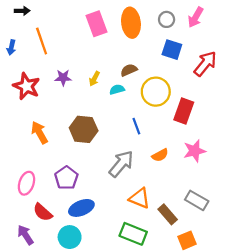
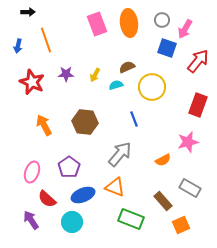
pink arrow: (196, 17) -> (185, 29), moved
red rectangle: (184, 111) -> (198, 105), moved
orange semicircle: (160, 155) -> (163, 160), moved
orange triangle: (140, 198) -> (115, 187), moved

